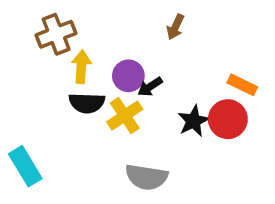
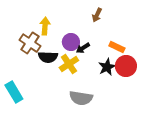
brown cross: (56, 34) -> (30, 43), moved, turned -35
yellow arrow: (81, 67) -> (45, 26), moved
orange rectangle: (242, 85) -> (117, 47), moved

